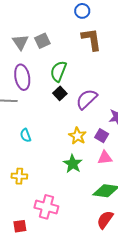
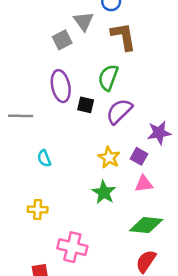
gray triangle: (20, 42) -> (84, 21), moved
green semicircle: (58, 71) -> (108, 78), moved
purple ellipse: (22, 77) -> (61, 86), moved
black square: (60, 93) -> (86, 105), turned -32

